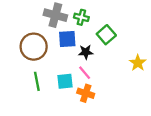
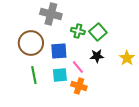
green cross: (81, 17) -> (78, 31), moved
blue square: (67, 39) -> (59, 51), moved
black star: (86, 52) -> (97, 56), moved

